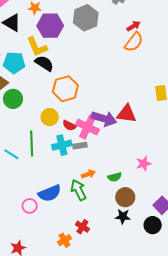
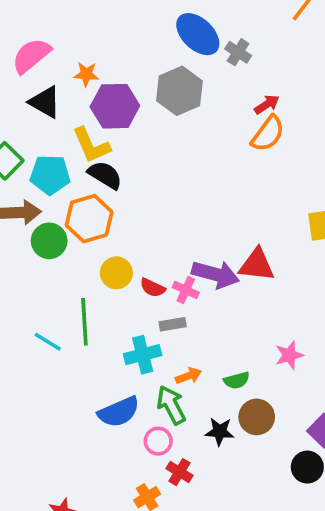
orange hexagon: (65, 89) -> (89, 219), moved
pink cross: (87, 127) -> (186, 290), size x0.6
cyan cross: (62, 145) -> (143, 355), moved
pink circle: (30, 206) -> (158, 441), moved
black star: (123, 216) -> (220, 431), moved

